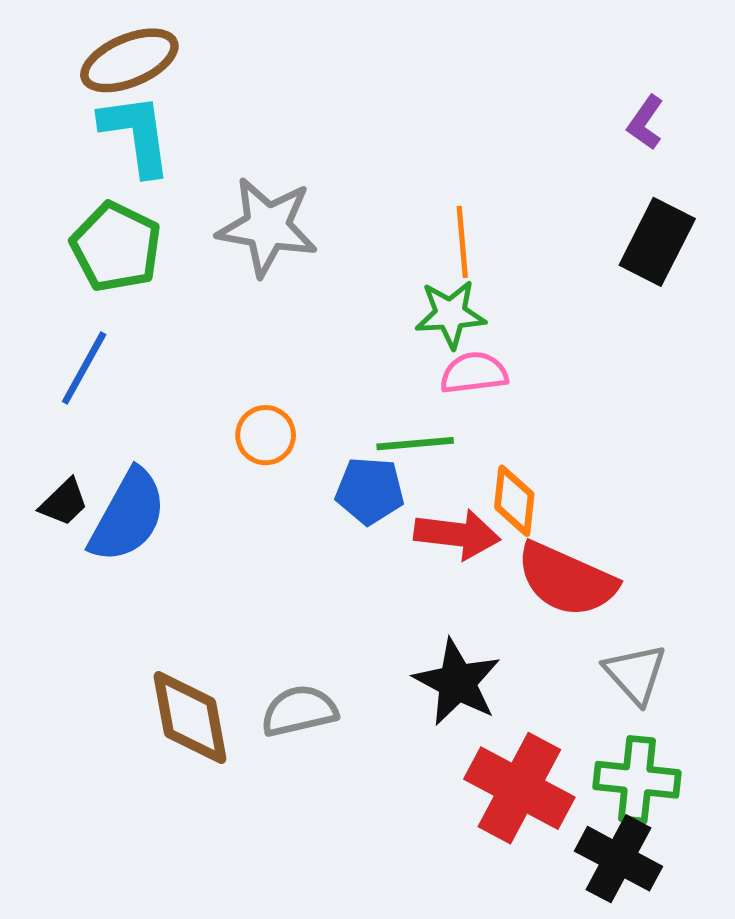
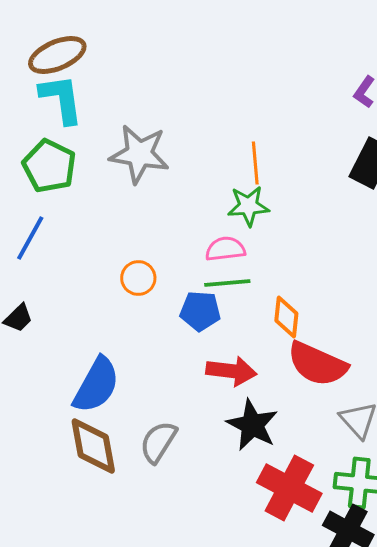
pink semicircle: (474, 373) -> (225, 249), moved
blue semicircle: (128, 516) -> (96, 385), moved
red arrow: (457, 534) -> (231, 371), moved
gray semicircle: (299, 711) -> (158, 442), turned -45

